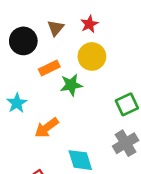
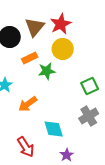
red star: (89, 24) -> (61, 24), size x1.5
brown triangle: (56, 28) -> (35, 27), size x1.5

